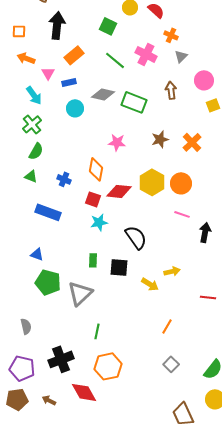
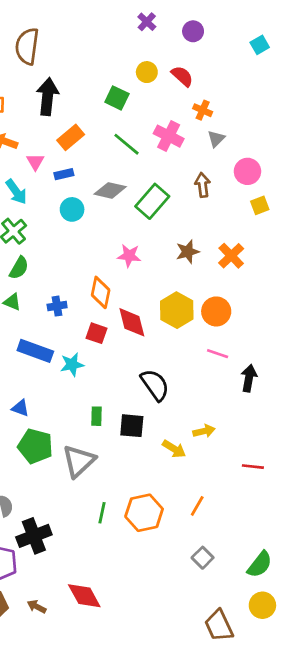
green rectangle: (134, 102) -> (152, 201), turned -70
blue cross: (64, 179) -> (57, 306), turned -32
red diamond: (119, 191) -> (132, 322), turned 70
cyan star: (99, 222) -> (72, 365), moved
black cross: (61, 359) -> (34, 536), moved
orange hexagon: (108, 366) -> (144, 513), moved

